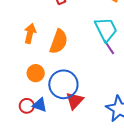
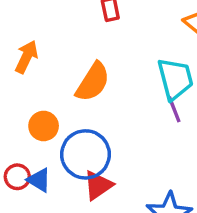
orange arrow: (30, 33) -> (26, 57), moved

